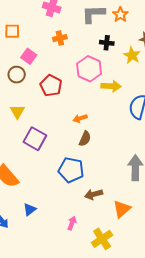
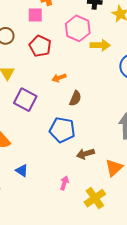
pink square: (29, 56) -> (35, 15), moved, turned -35
orange arrow: (80, 118) -> (59, 78), moved
blue triangle: (30, 210) -> (22, 171), turned -48

